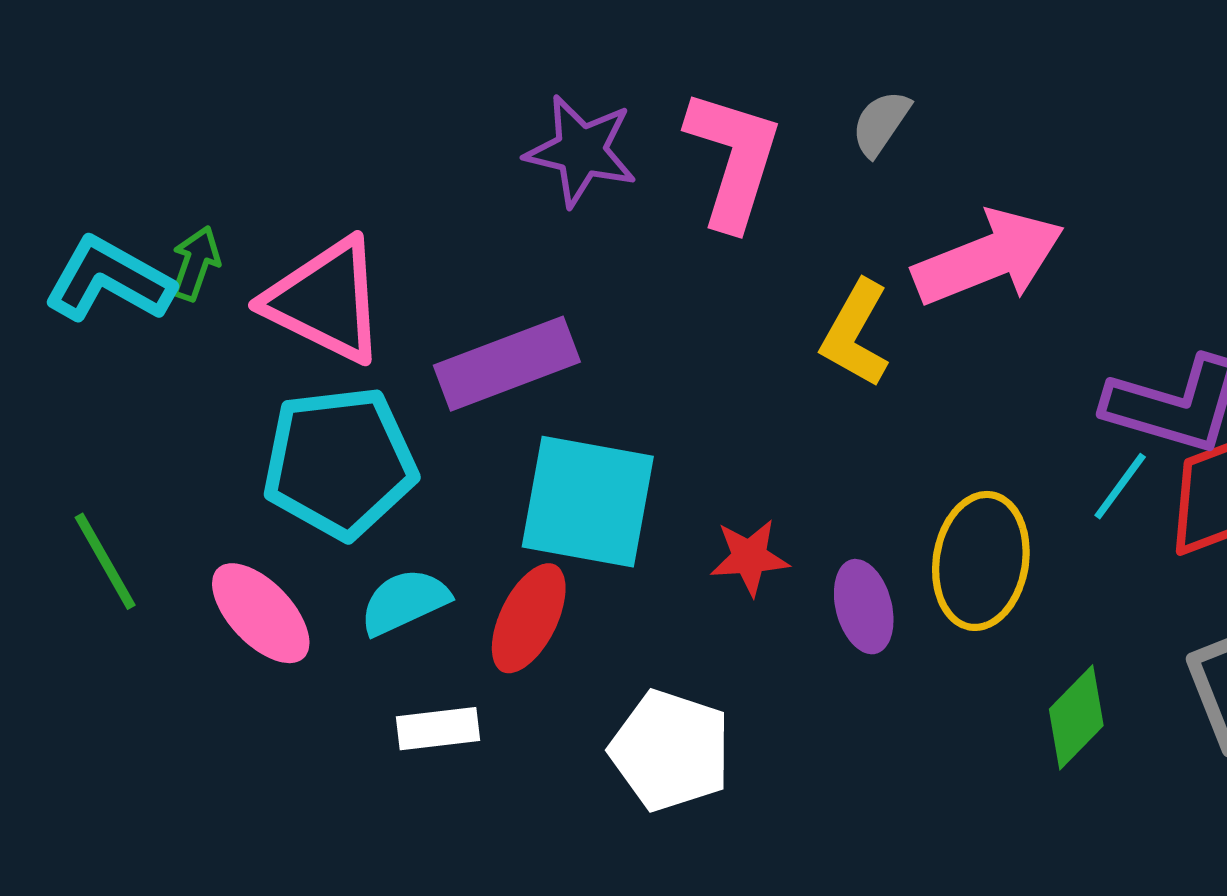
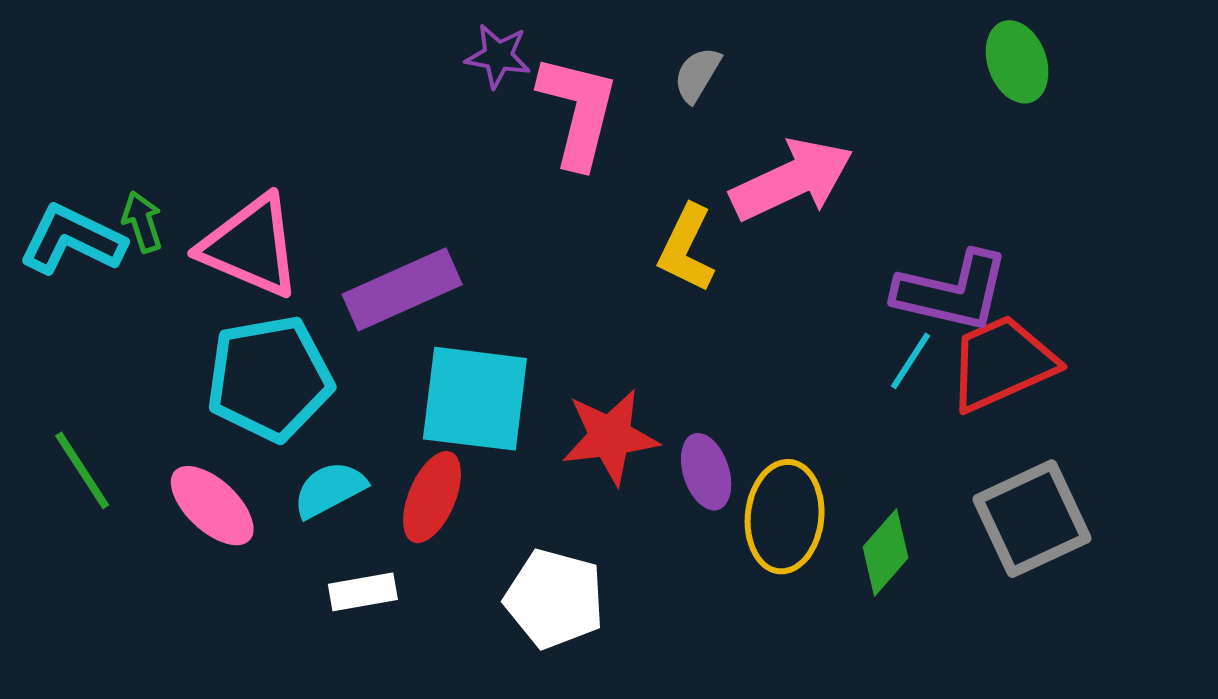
purple star: (581, 151) -> (498, 56), moved, size x0.7
green arrow: (196, 263) -> (142, 222), turned -34
red star: (749, 557) -> (610, 437), size x1.5
yellow ellipse: (981, 561) -> (785, 517), moved

